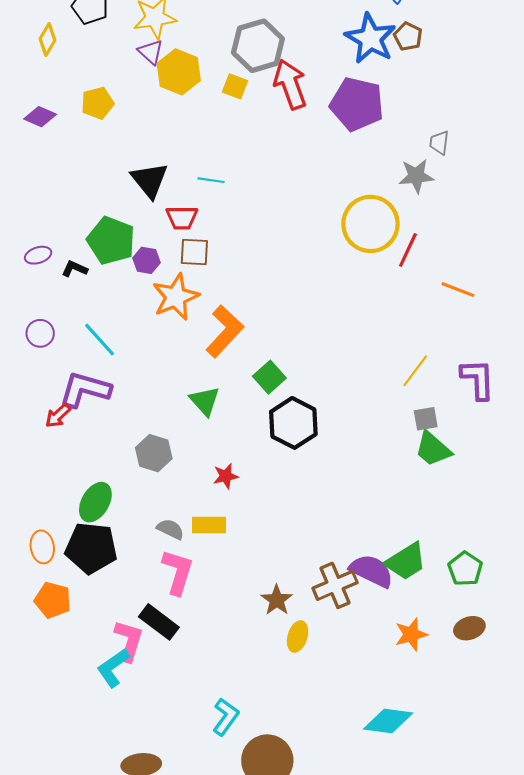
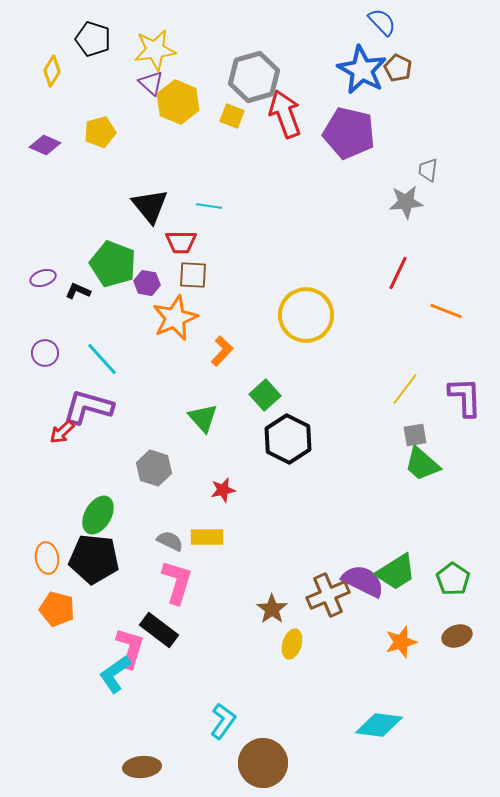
yellow circle: (370, 224) -> (306, 315), moved
orange L-shape: (225, 331) -> (222, 351), size x0.6

